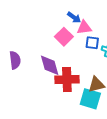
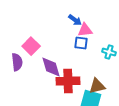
pink square: (64, 37) -> (31, 46), moved
blue square: (92, 43) -> (81, 43), moved

